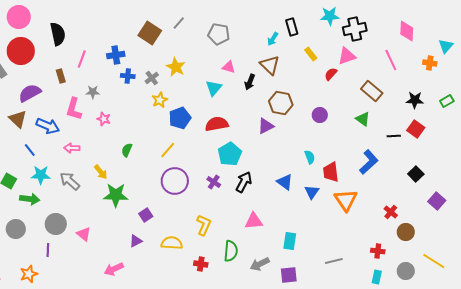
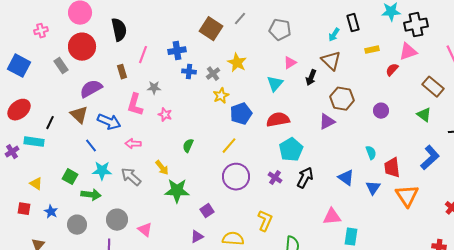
yellow rectangle: (311, 54) -> (372, 50), turned -64
pink triangle: (229, 67) -> (290, 63), turned -48
pink triangle: (254, 221) -> (332, 217), moved

